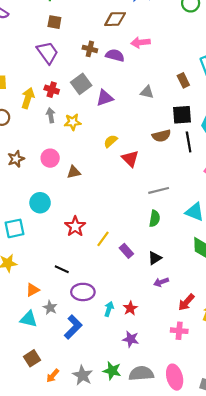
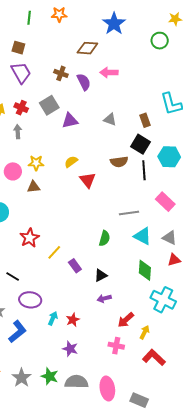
brown square: (54, 22) -> (18, 48), moved
purple semicircle: (115, 55) -> (84, 82), turned 42
brown rectangle: (183, 80) -> (145, 120), moved
black square: (182, 115) -> (140, 144), turned 30
yellow star: (73, 122) -> (36, 163), moved
gray line: (159, 190) -> (129, 213), moved

